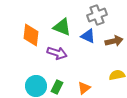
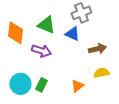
brown arrow: (114, 41) -> (97, 49), moved
orange triangle: (84, 88) -> (77, 86), moved

